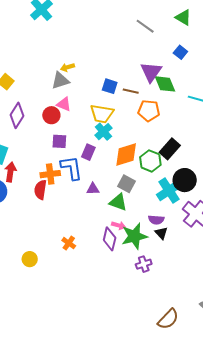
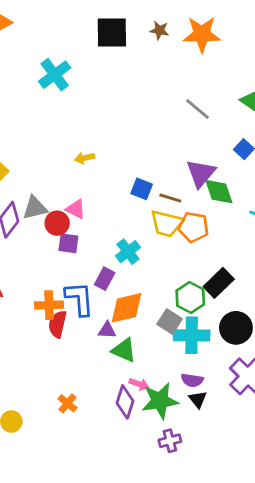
gray triangle: (60, 81) -> (35, 208), moved
yellow trapezoid: (102, 114) -> (167, 224), moved
purple square: (59, 141) -> (68, 243), moved
orange diamond: (126, 155) -> (126, 308), moved
gray square: (127, 184) -> (170, 322), moved
red semicircle: (40, 190) -> (58, 324), moved
cyan cross: (169, 190) -> (192, 335), moved, turned 30
green triangle: (118, 202) -> (124, 350), moved

